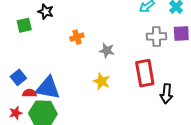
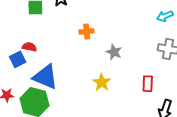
red rectangle: (145, 73) -> (148, 84), size x0.6
red semicircle: (29, 93) -> (29, 47), moved

